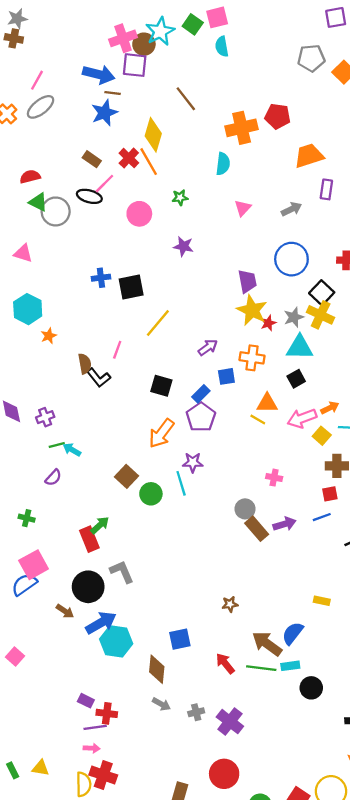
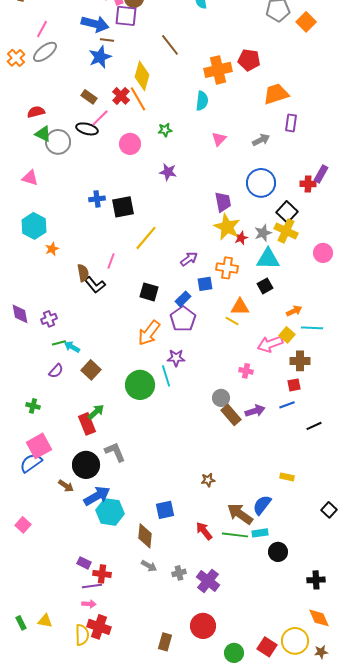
pink arrow: (302, 418) -> (270, 344), moved
brown square: (127, 476) -> (91, 370), moved
green circle: (151, 494) -> (140, 385), size x1.5

